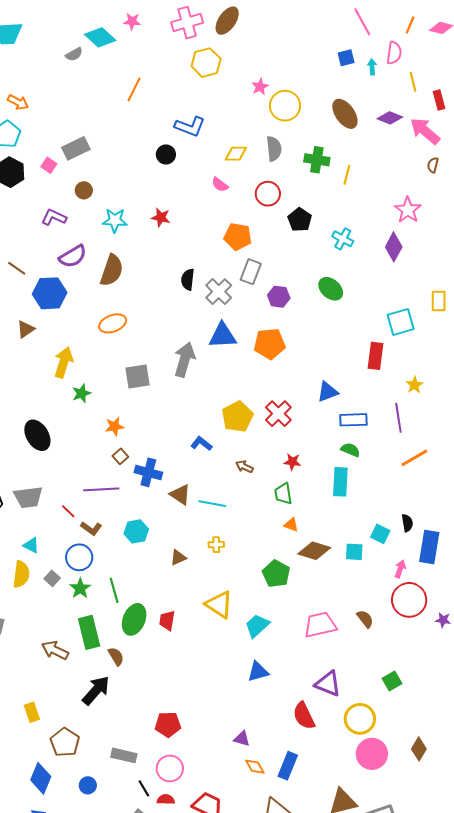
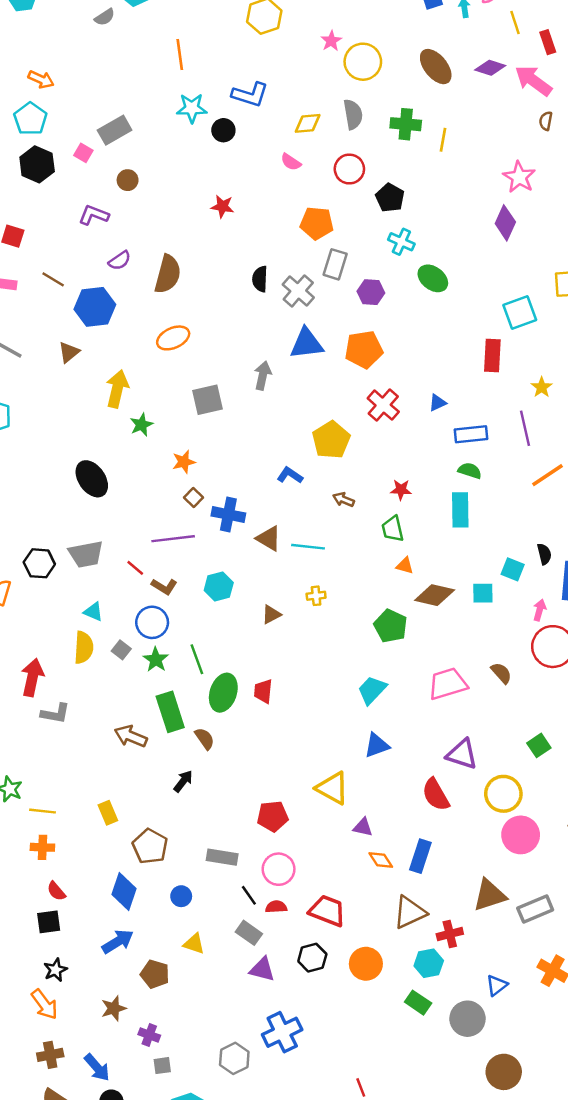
orange line: (134, 89) -> (180, 55), turned -30
cyan star: (115, 220) -> (192, 108), moved
cyan cross: (343, 239) -> (401, 242), moved
purple semicircle: (73, 256) -> (120, 260), size x0.7
gray arrow: (185, 360) -> (263, 376), size x0.7
blue triangle: (327, 392) -> (437, 403), size x0.7
red cross: (278, 414) -> (383, 405), moved
yellow triangle: (219, 605) -> (332, 788), moved
black arrow: (96, 690) -> (183, 781), size x0.6

